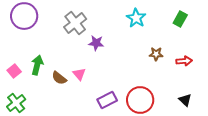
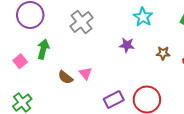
purple star: (96, 43) -> (127, 45), moved
green arrow: (37, 65) -> (43, 49), moved
pink square: (14, 71) -> (20, 61), moved

